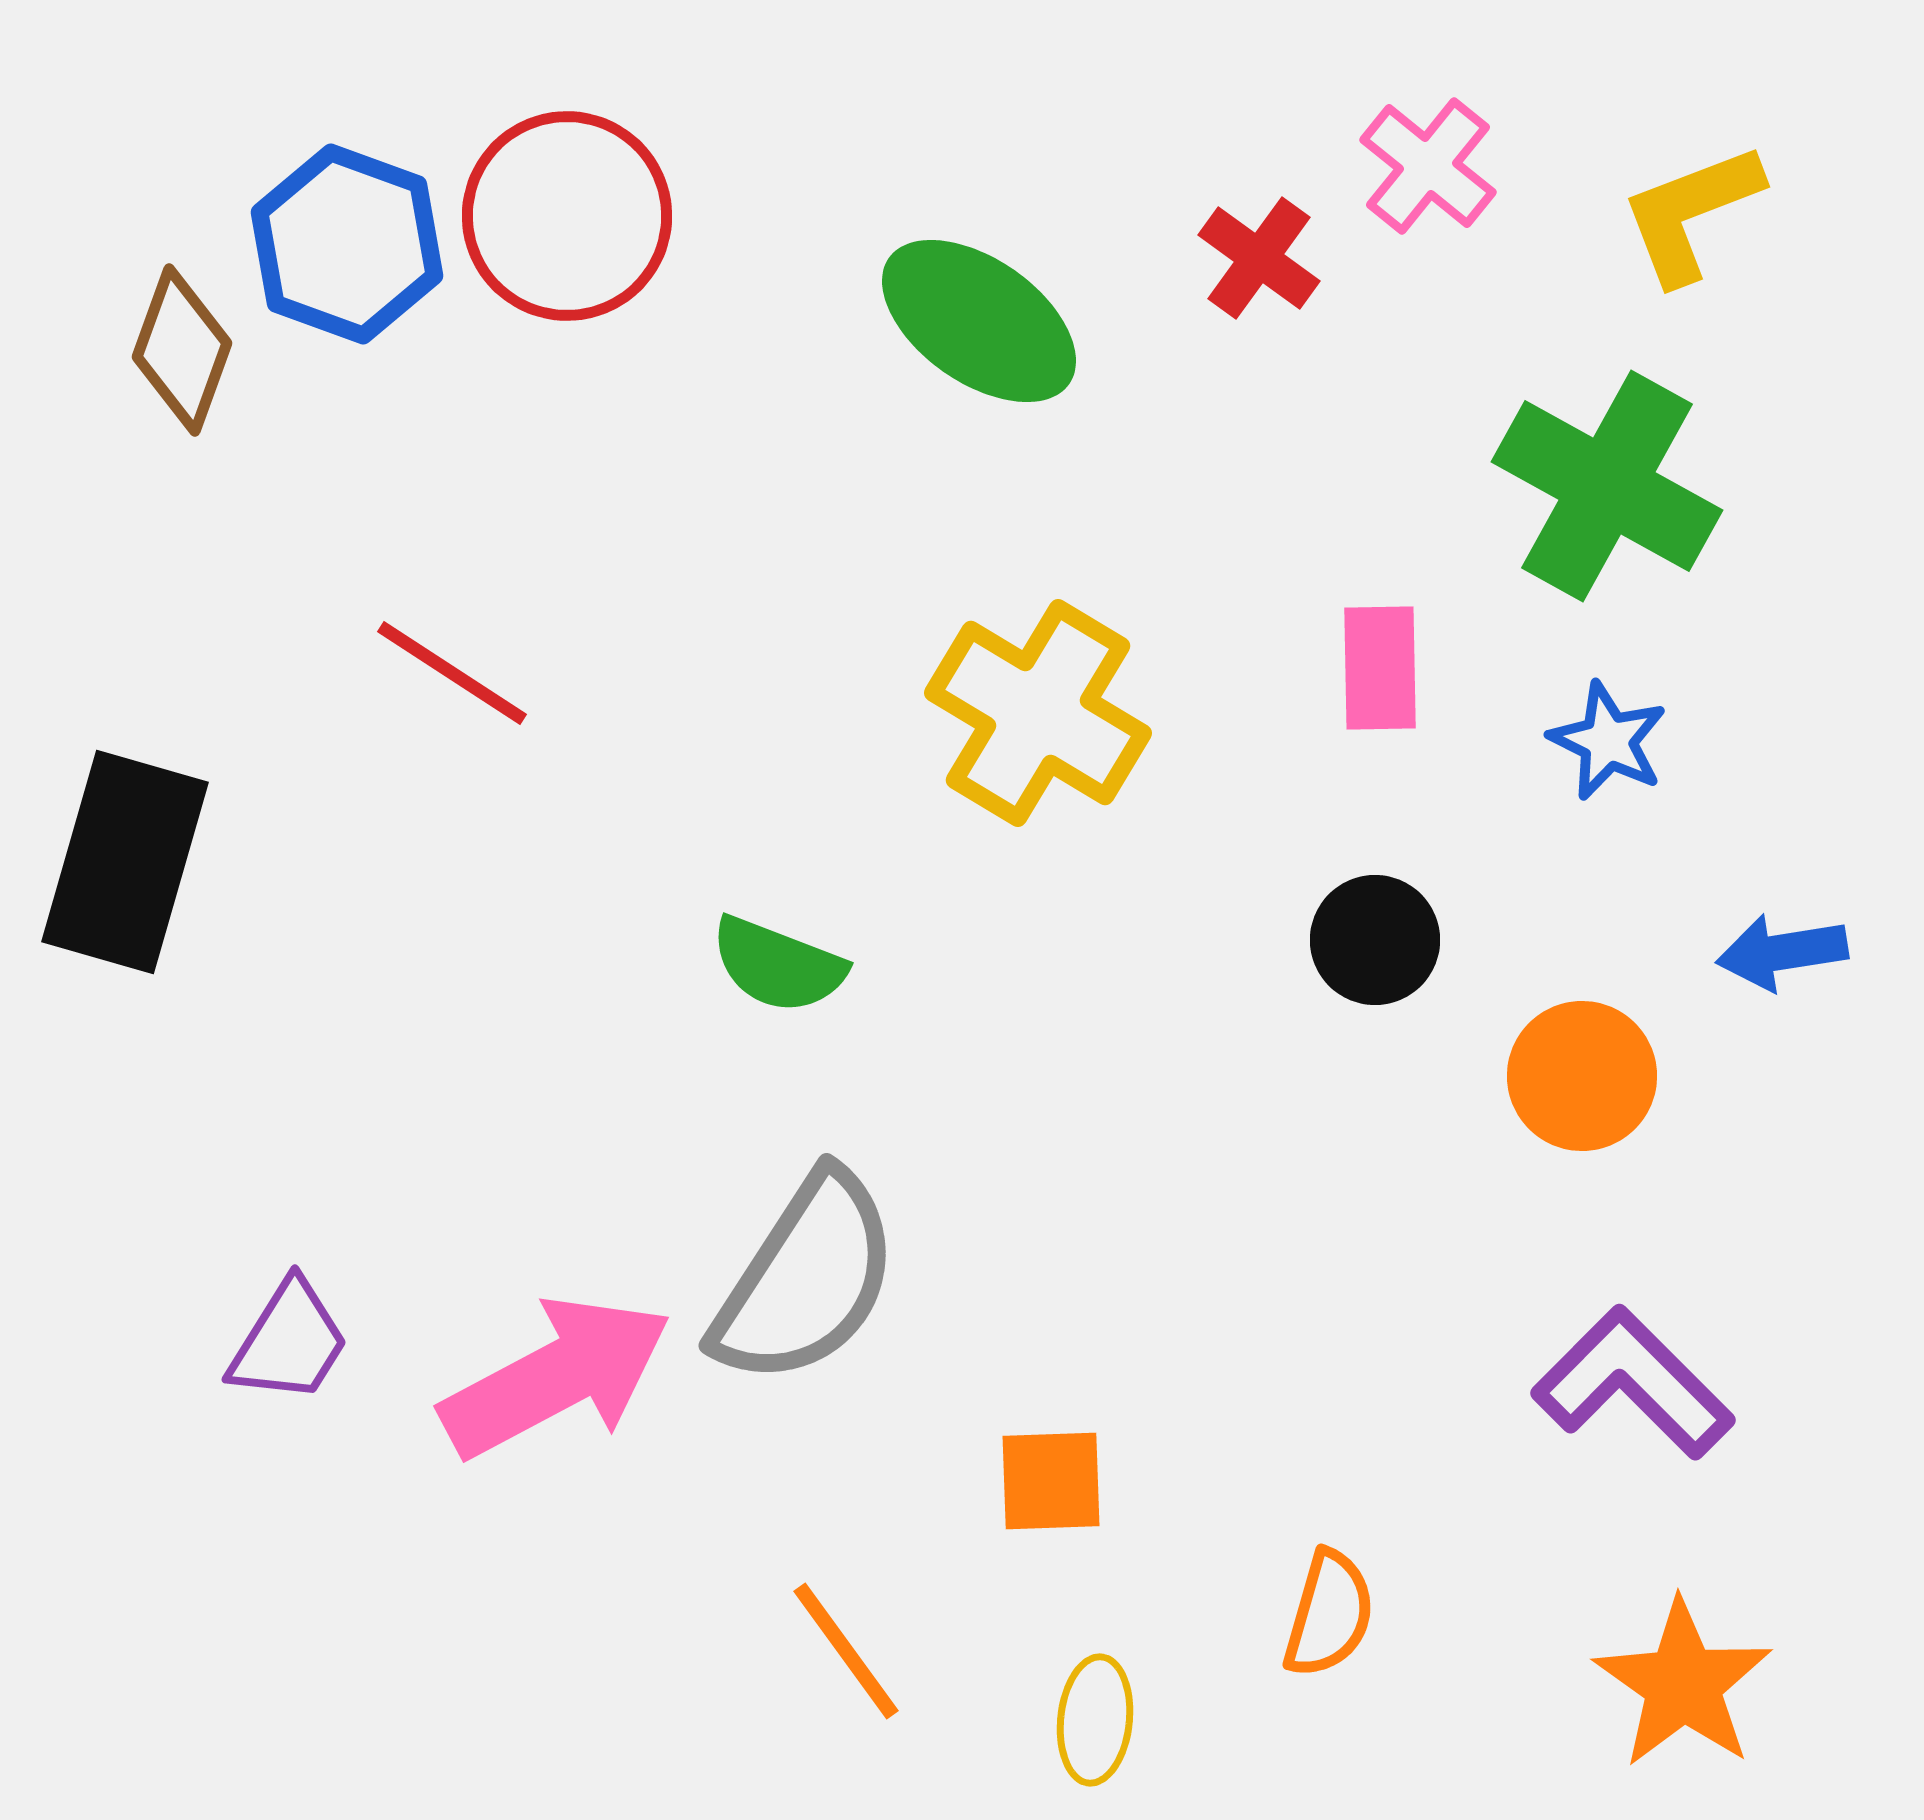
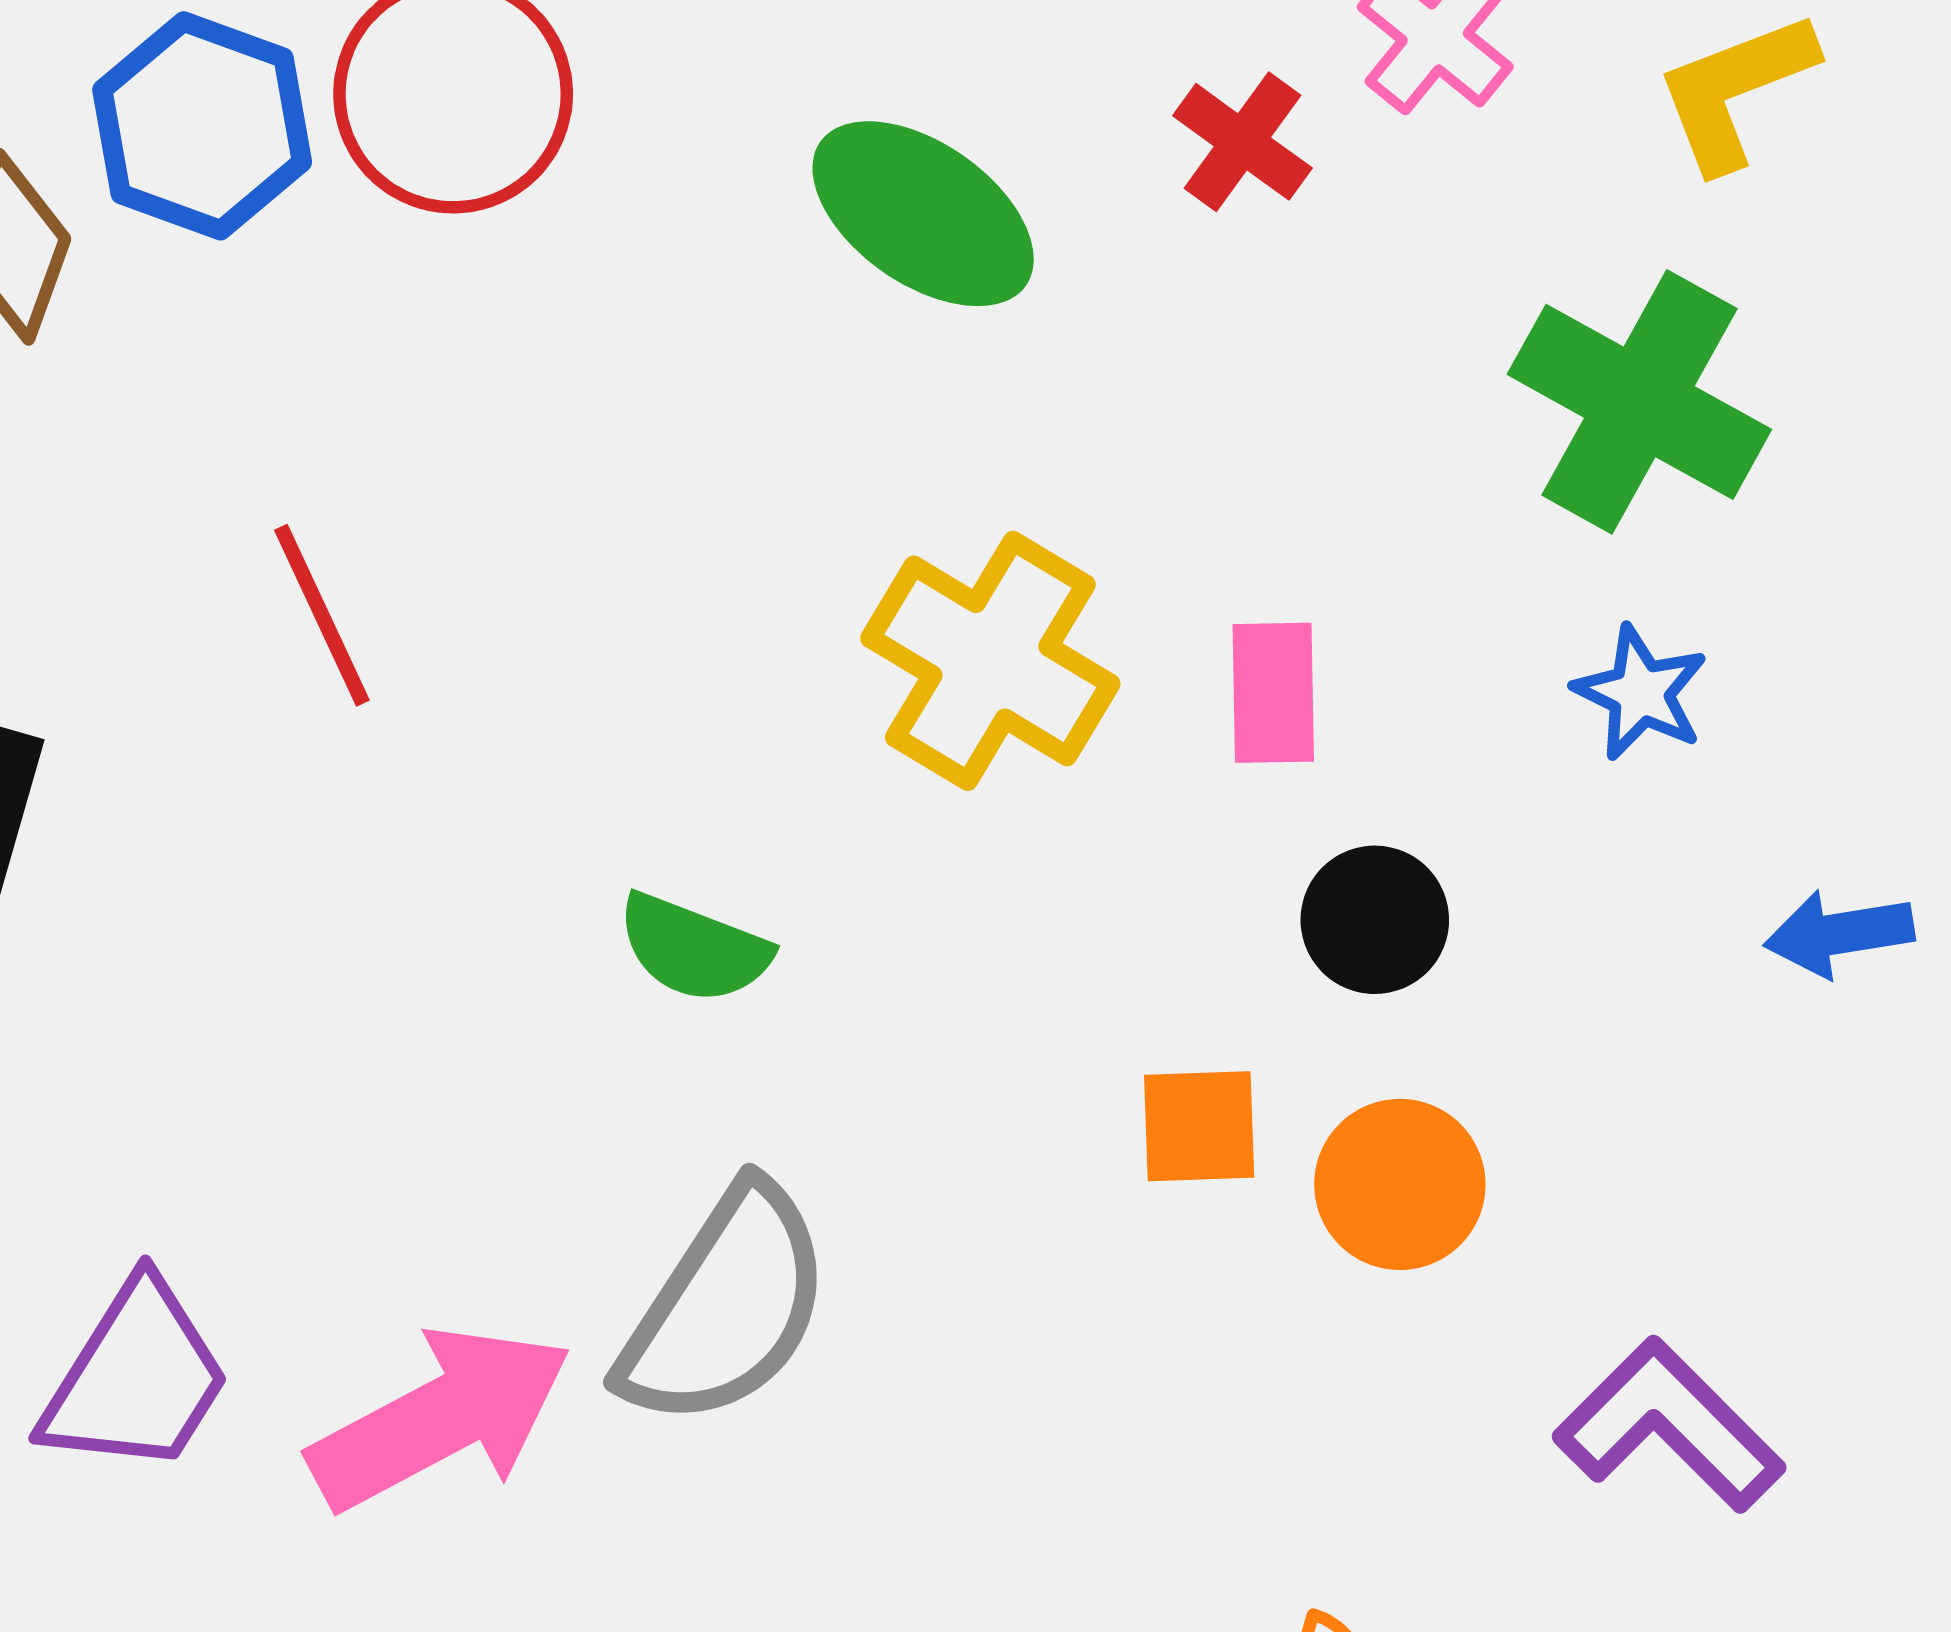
pink rectangle: (1380, 668) -> (1273, 693), moved
red line: (452, 673) -> (322, 615), turned 32
orange circle: (1582, 1076) -> (1400, 1184), moved
purple trapezoid: (289, 1342) -> (136, 1378), size x1.4
orange square: (1051, 1481) -> (1199, 1126), moved

